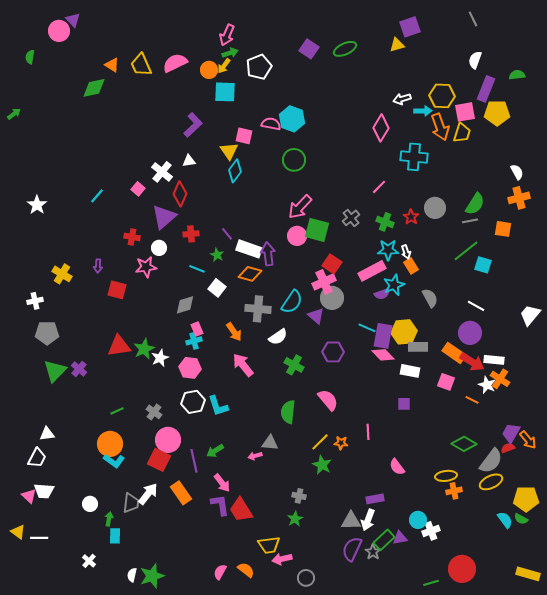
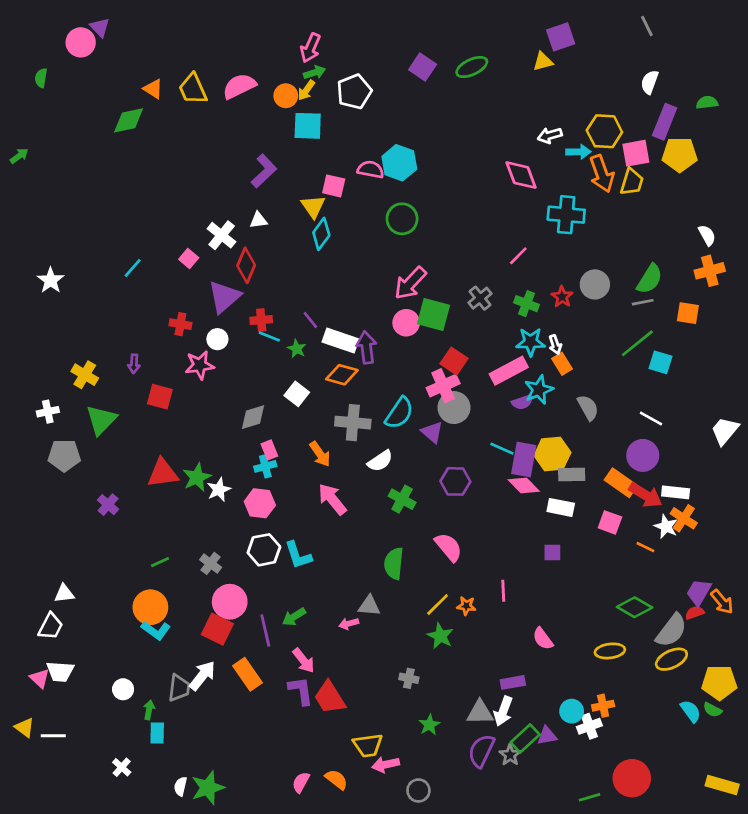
pink diamond: (381, 128) -> (521, 175), turned -52
cyan line: (197, 269) -> (269, 336), moved
green triangle: (55, 371) -> (101, 420), moved
orange cross: (454, 491) -> (603, 706), moved
green star: (295, 519) -> (429, 725), moved

